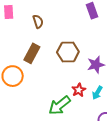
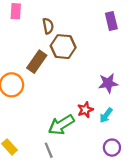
brown hexagon: (68, 52) -> (63, 47), moved

